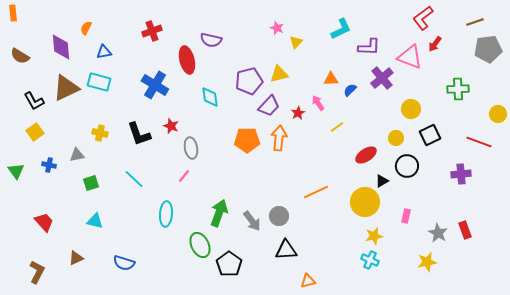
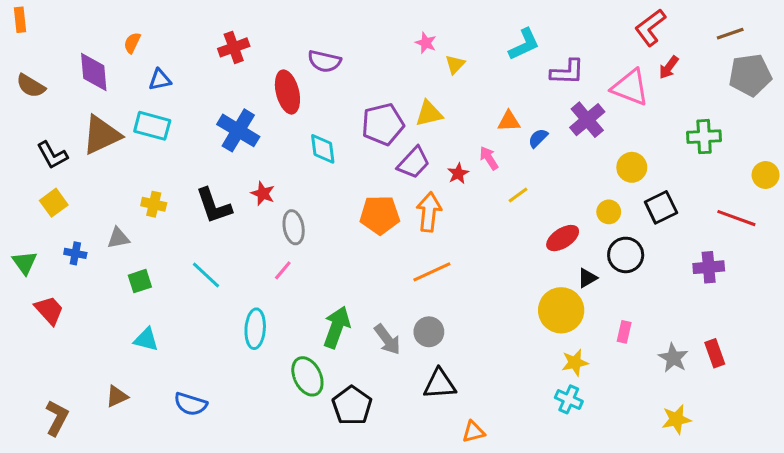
orange line: (316, 192) -> (432, 272), moved
red trapezoid: (44, 222) -> (49, 310), moved
yellow star: (427, 262) -> (676, 419), moved

